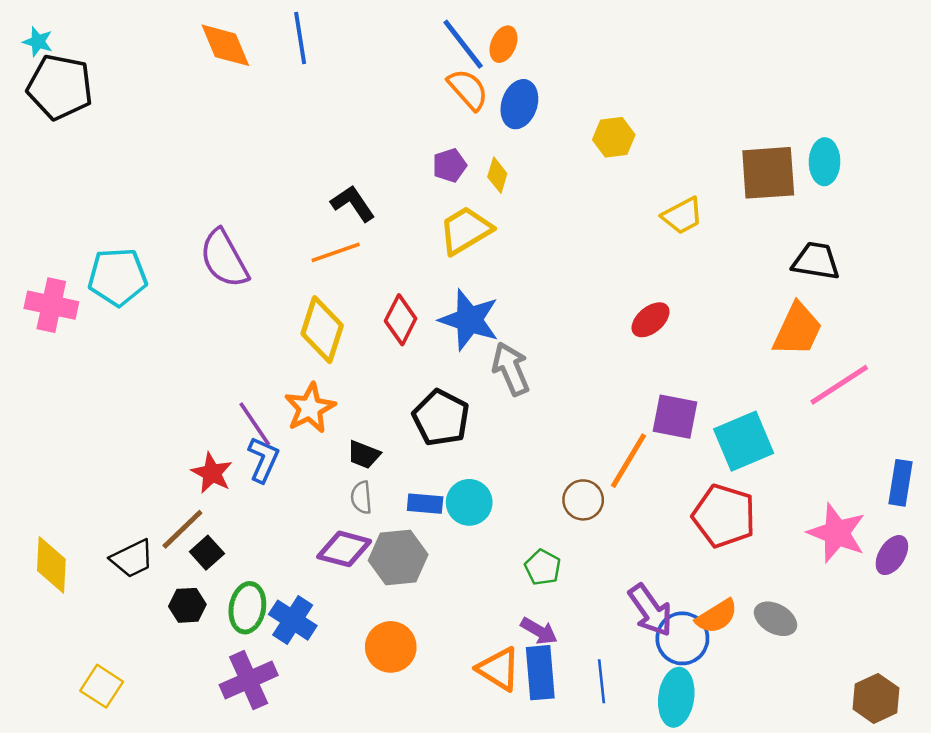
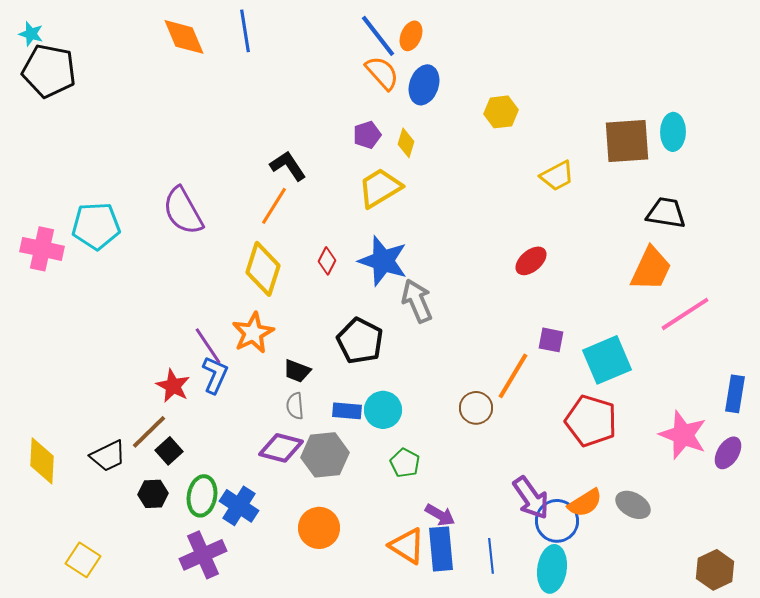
orange line: (336, 252) -> (274, 206), turned -39
red diamond: (401, 320) -> (327, 261), size x0.7
purple square: (675, 417) -> (551, 340), size x0.7
green pentagon: (543, 567) -> (405, 463), moved

